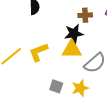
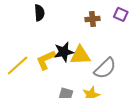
black star: (74, 33) -> (64, 52), moved

